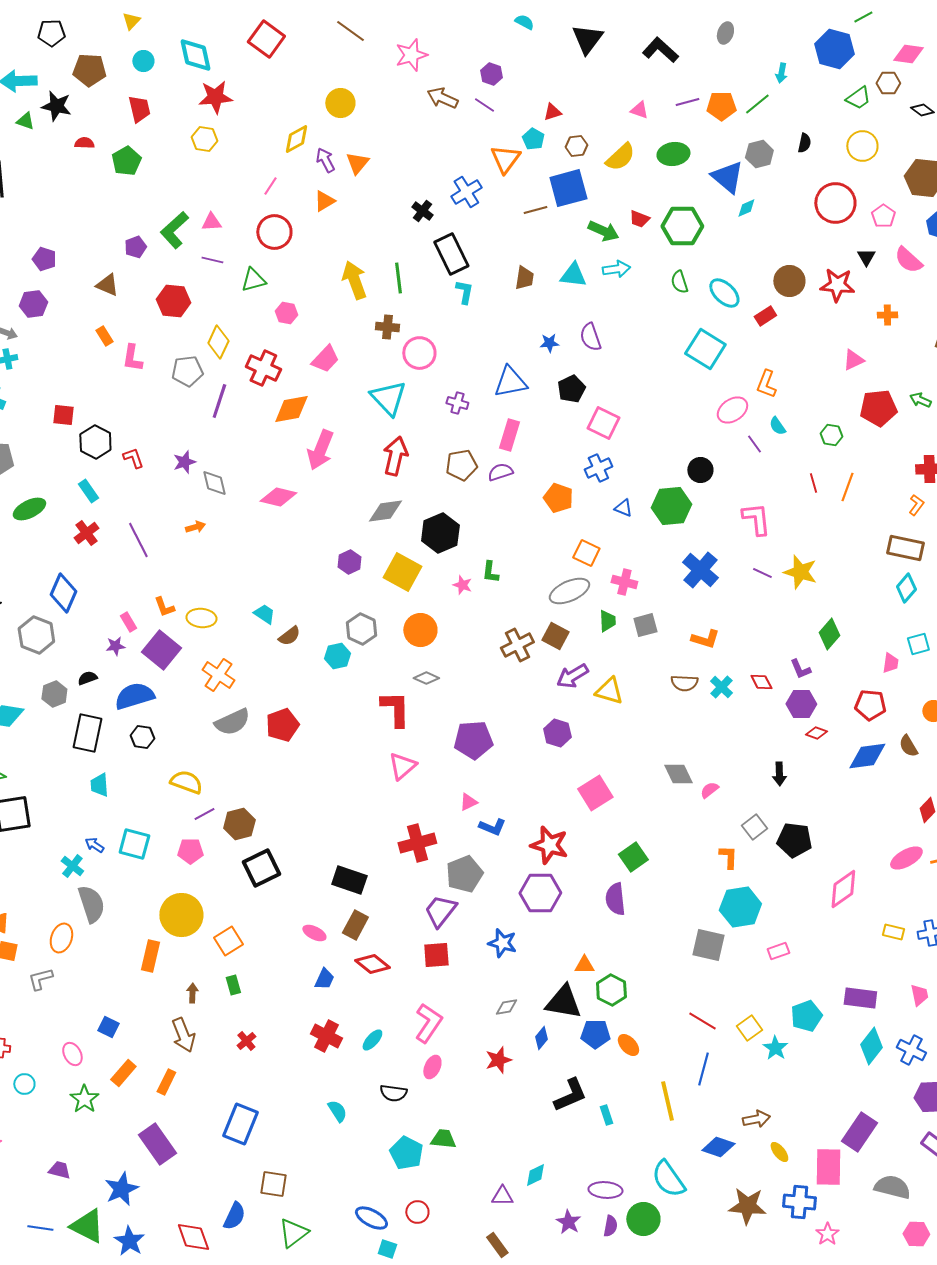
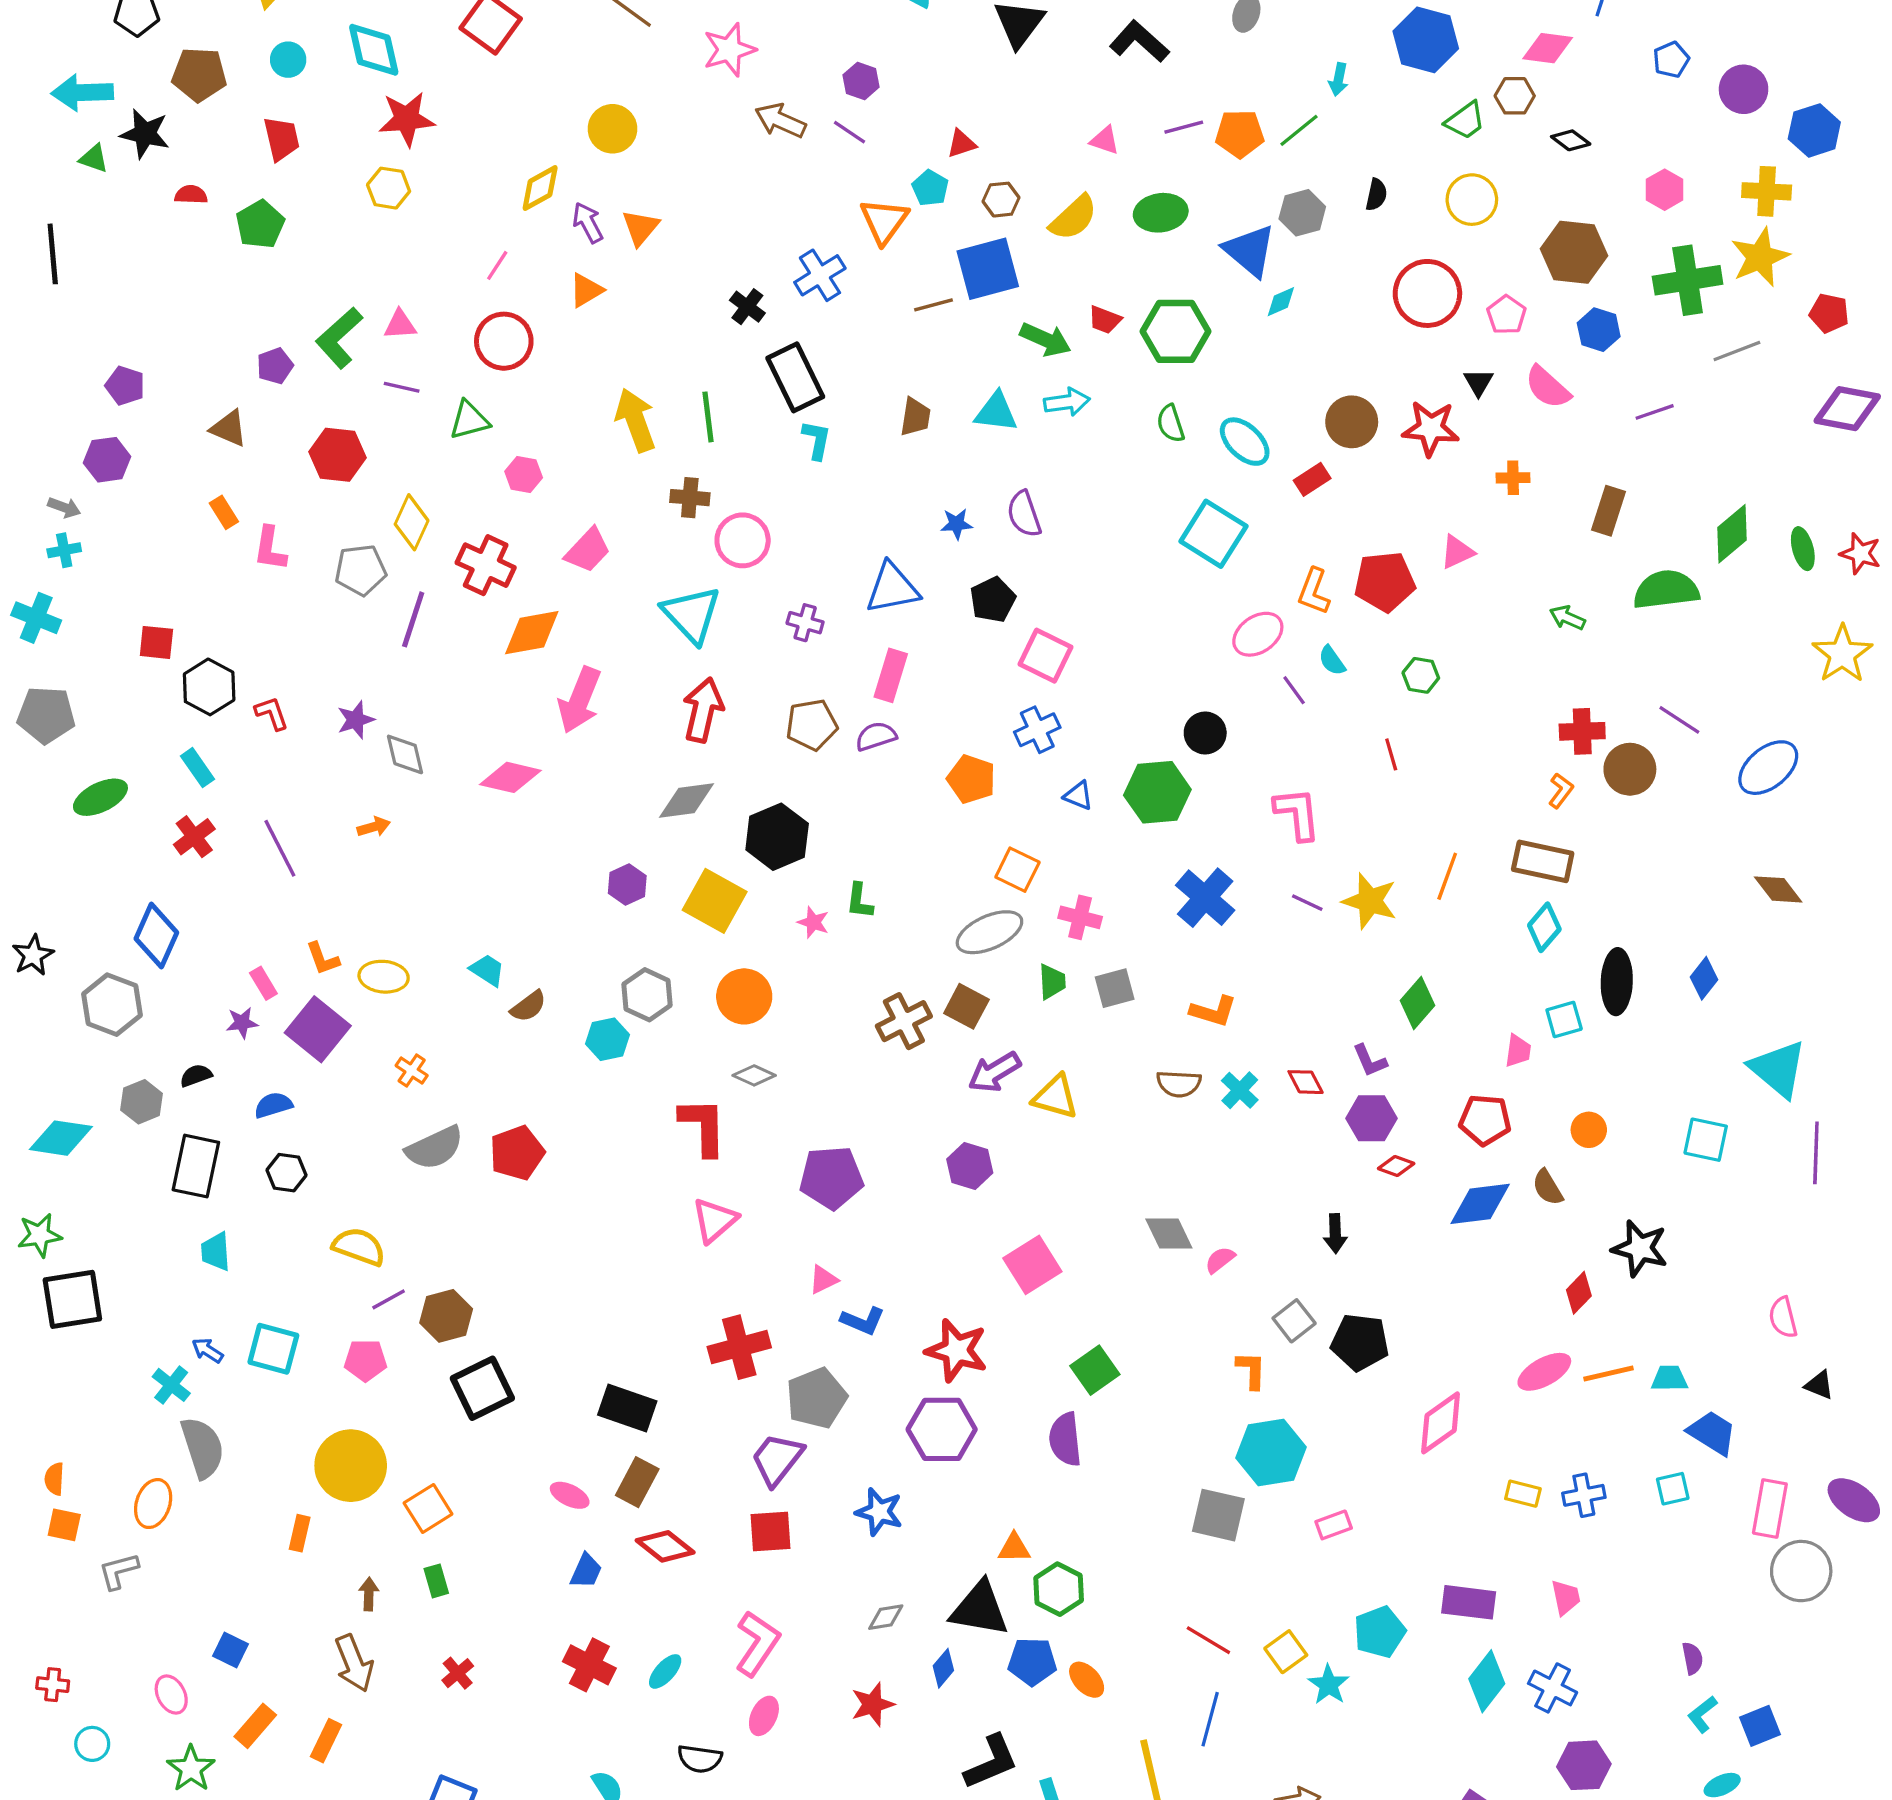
red pentagon: (878, 408) -> (1385, 582), moved
orange line: (847, 487) -> (1447, 876), moved
orange cross: (218, 675) -> (412, 1071), size x0.6
blue semicircle: (134, 696) -> (273, 1105), size x0.6
orange rectangle: (150, 956) -> (300, 1533), size x0.7

